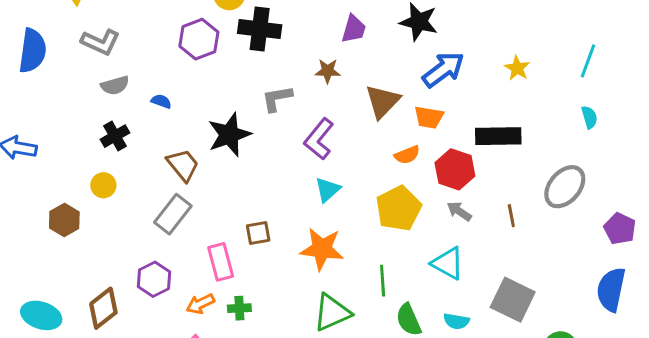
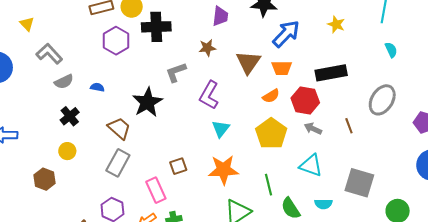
gray L-shape: (100, 42) -> (49, 54), turned -148

